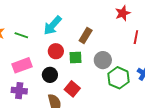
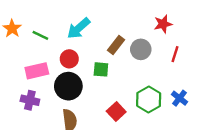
red circle: (56, 51) -> (69, 59), moved
gray circle: (103, 60) -> (141, 49), moved
black circle: (50, 75) -> (68, 86), size x1.5
red square: (72, 89) -> (116, 111), moved

